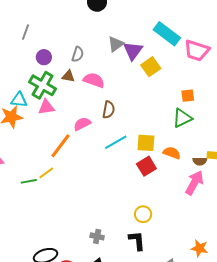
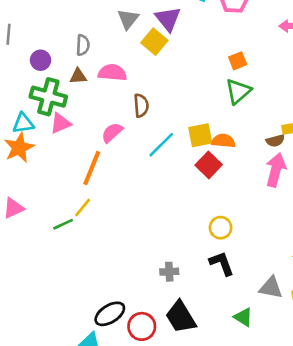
purple triangle: (133, 51) -> (168, 19), moved
yellow square: (151, 67) -> (154, 42), moved
orange semicircle: (172, 153) -> (223, 141), moved

